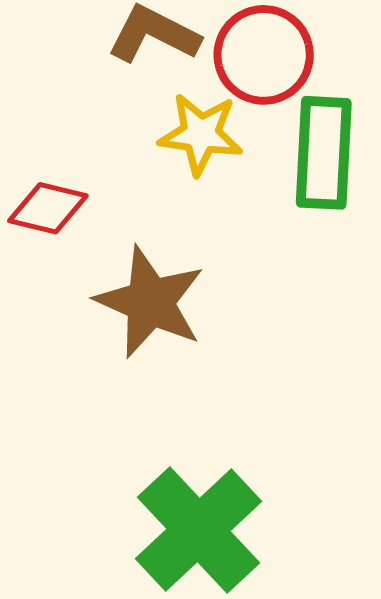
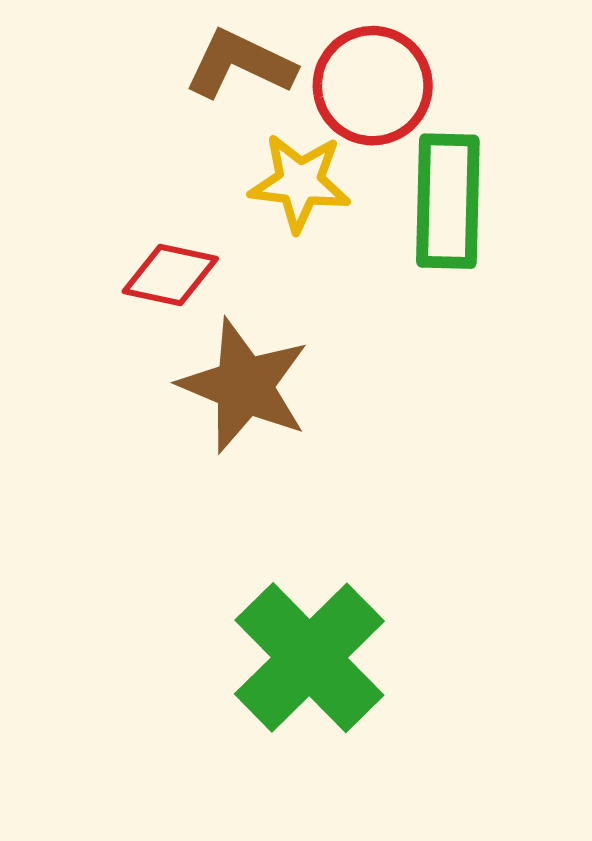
red diamond: (48, 208) -> (170, 275), moved

